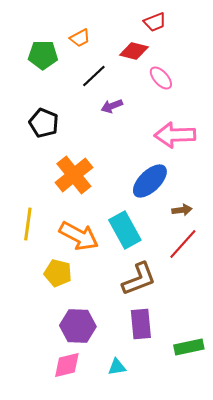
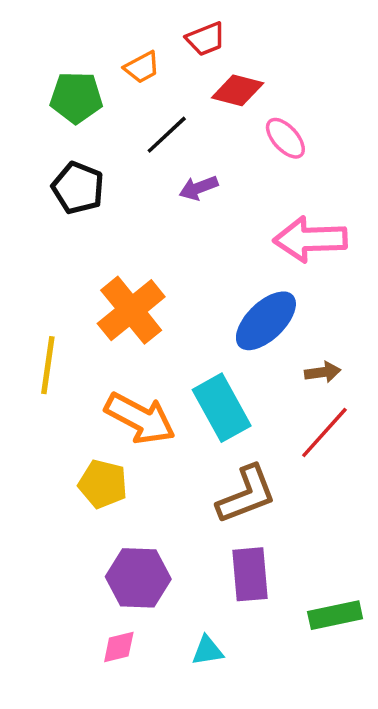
red trapezoid: (155, 22) -> (206, 39), moved
black pentagon: (44, 123) -> (78, 188), moved
yellow line: (28, 224) -> (48, 365), moved
pink diamond: (67, 365) -> (119, 647), size x0.7

